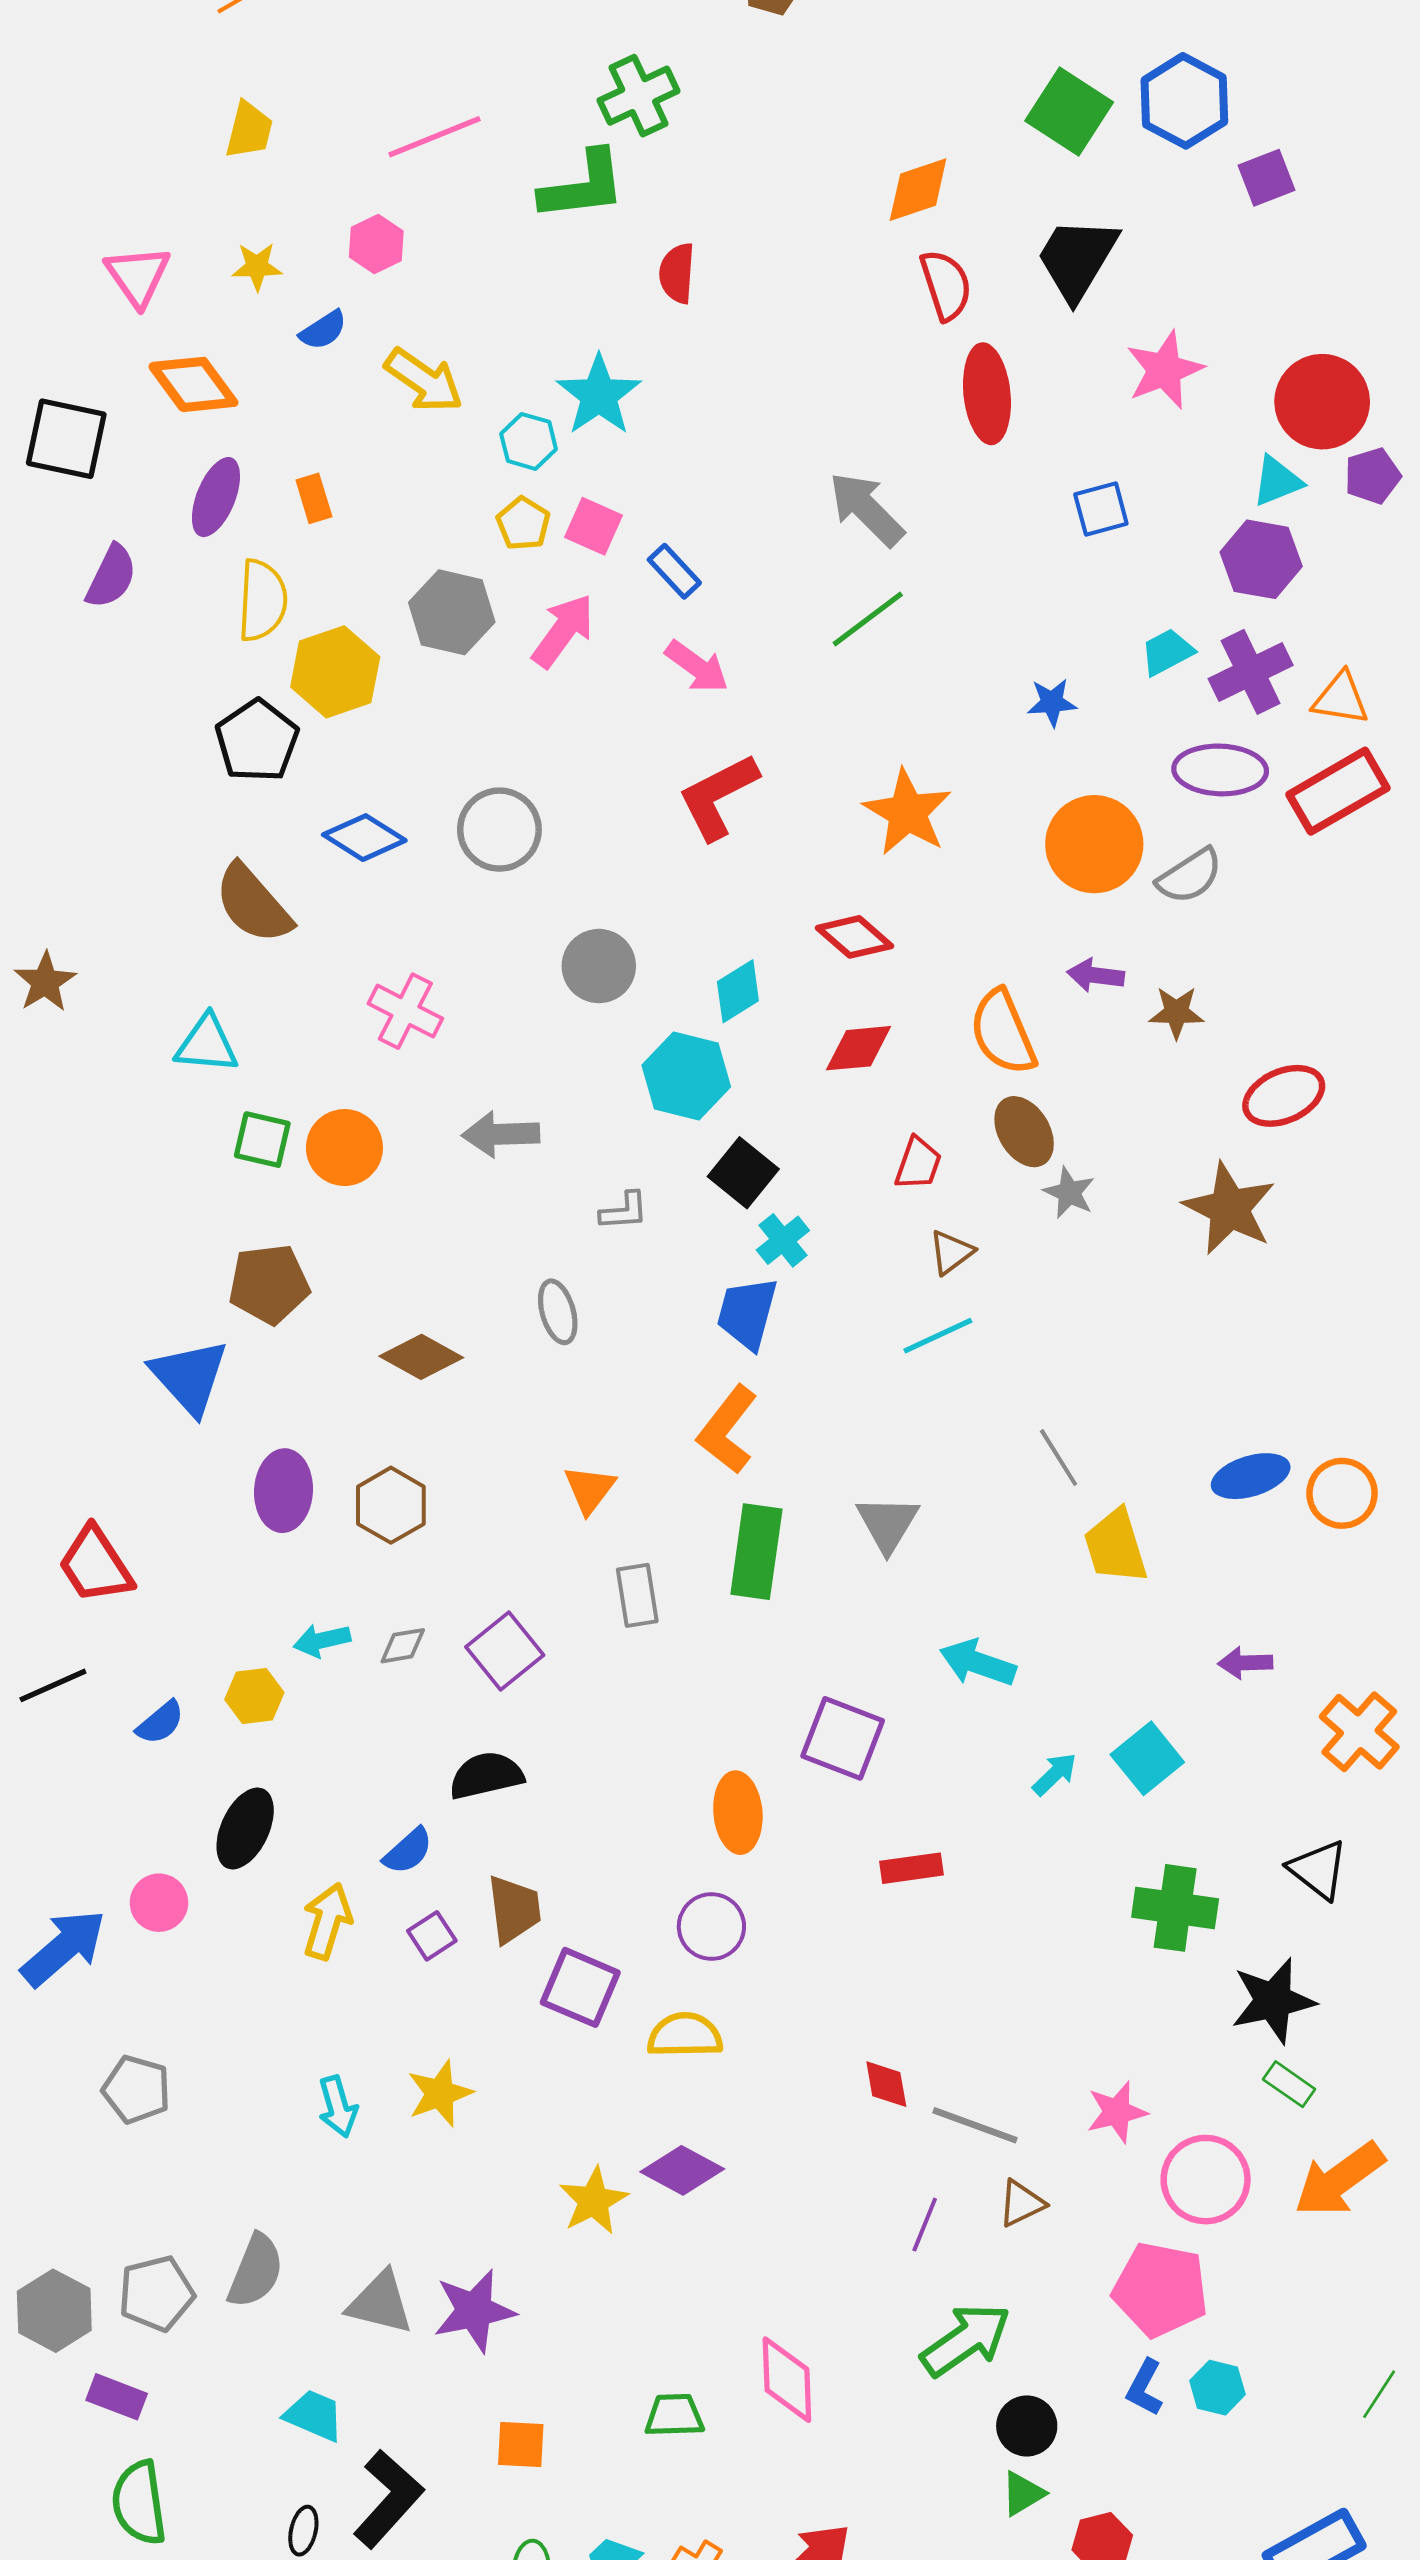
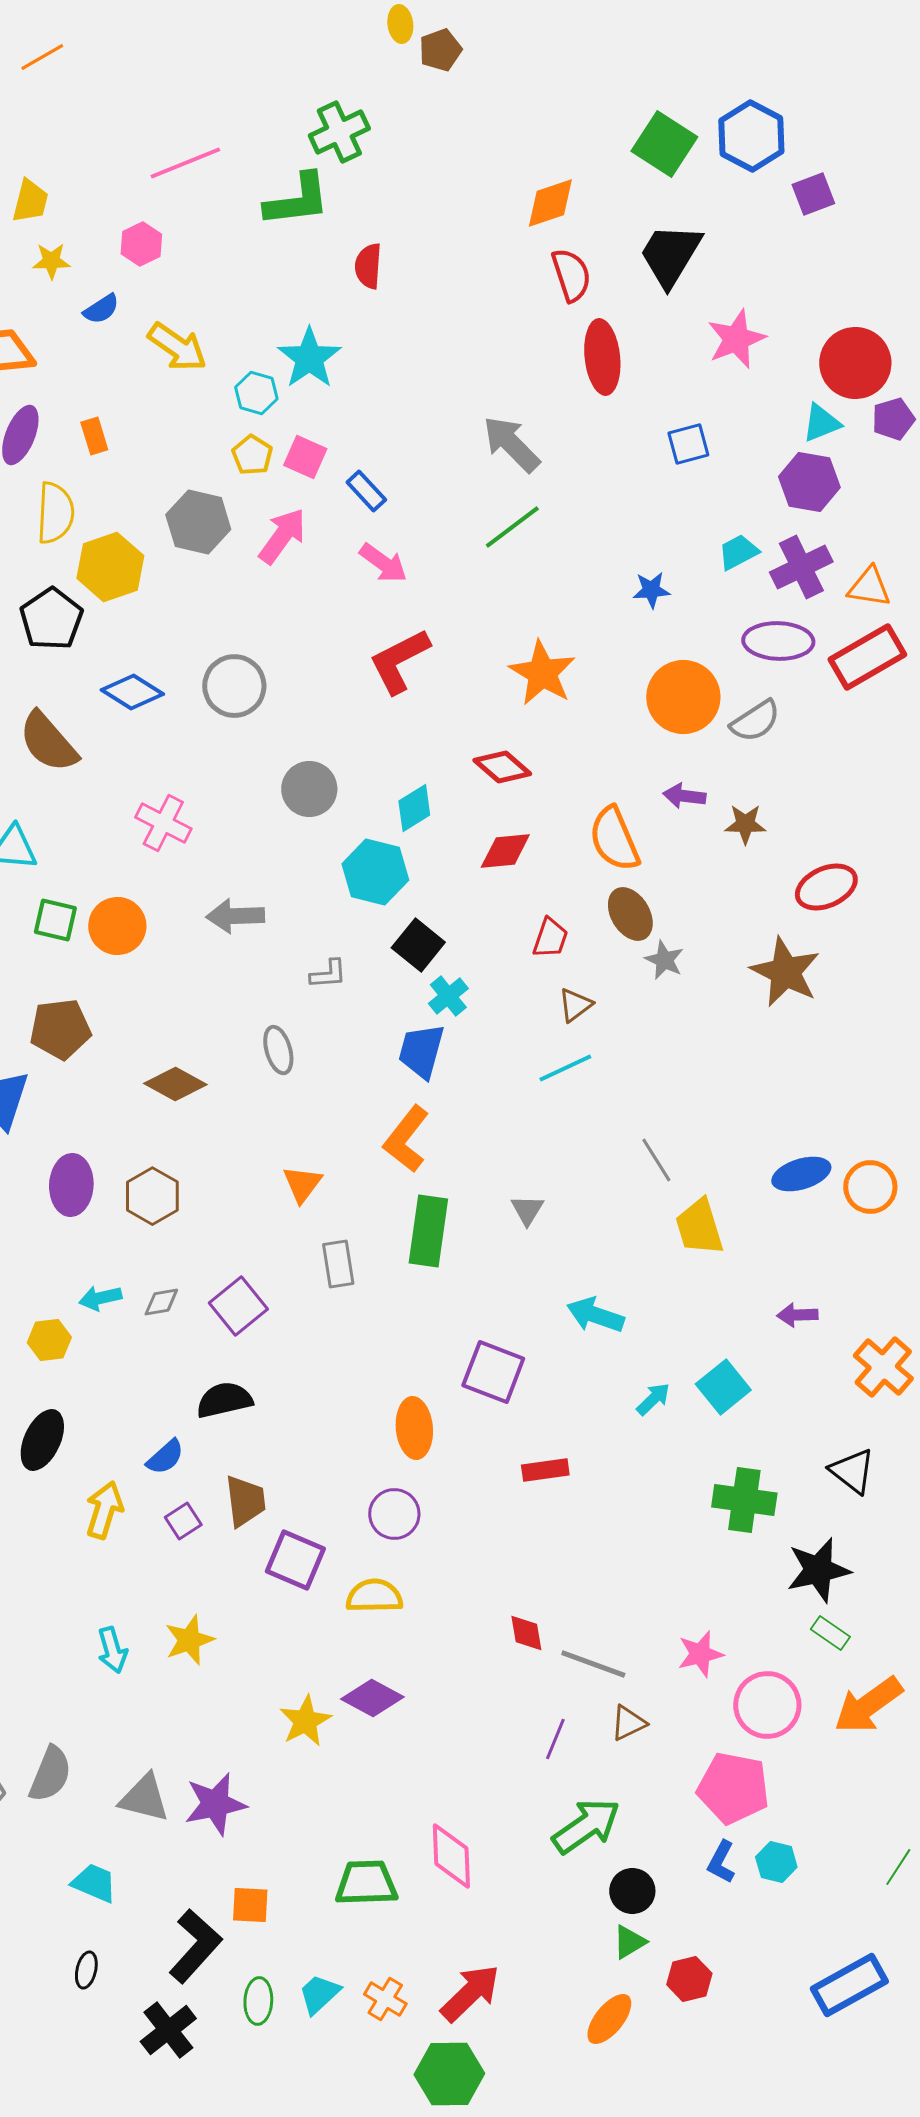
yellow trapezoid: (249, 130) -> (30, 201), moved
gray triangle: (888, 1524) -> (527, 1210), size x0.7
green trapezoid: (674, 2415) -> (366, 1883), size x1.4
black L-shape: (388, 2499) -> (195, 1946), moved

